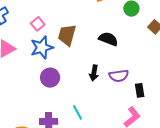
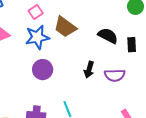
brown trapezoid: (67, 35) -> (65, 27), turned -75
black rectangle: (140, 90) -> (132, 45), moved

